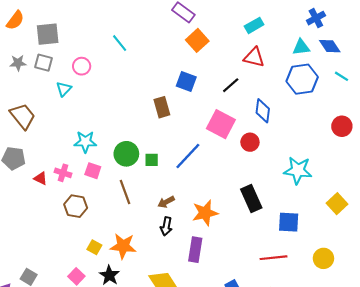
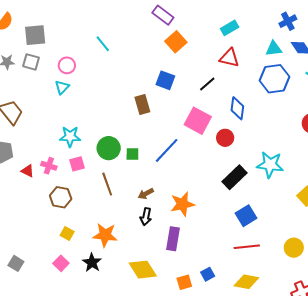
cyan triangle: (64, 89) -> (62, 87), moved
pink square: (93, 171) -> (77, 164), turned -35
black rectangle: (251, 199) -> (235, 177), moved, turned 70
blue square: (289, 222) -> (246, 216), moved, turned -35
yellow square: (94, 247) -> (67, 234), moved

